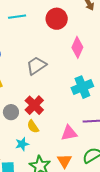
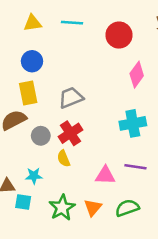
gray trapezoid: (36, 66) -> (71, 98), moved
cyan star: (22, 144) -> (34, 176), moved

